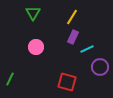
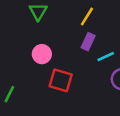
red square: (67, 82) -> (61, 80), moved

